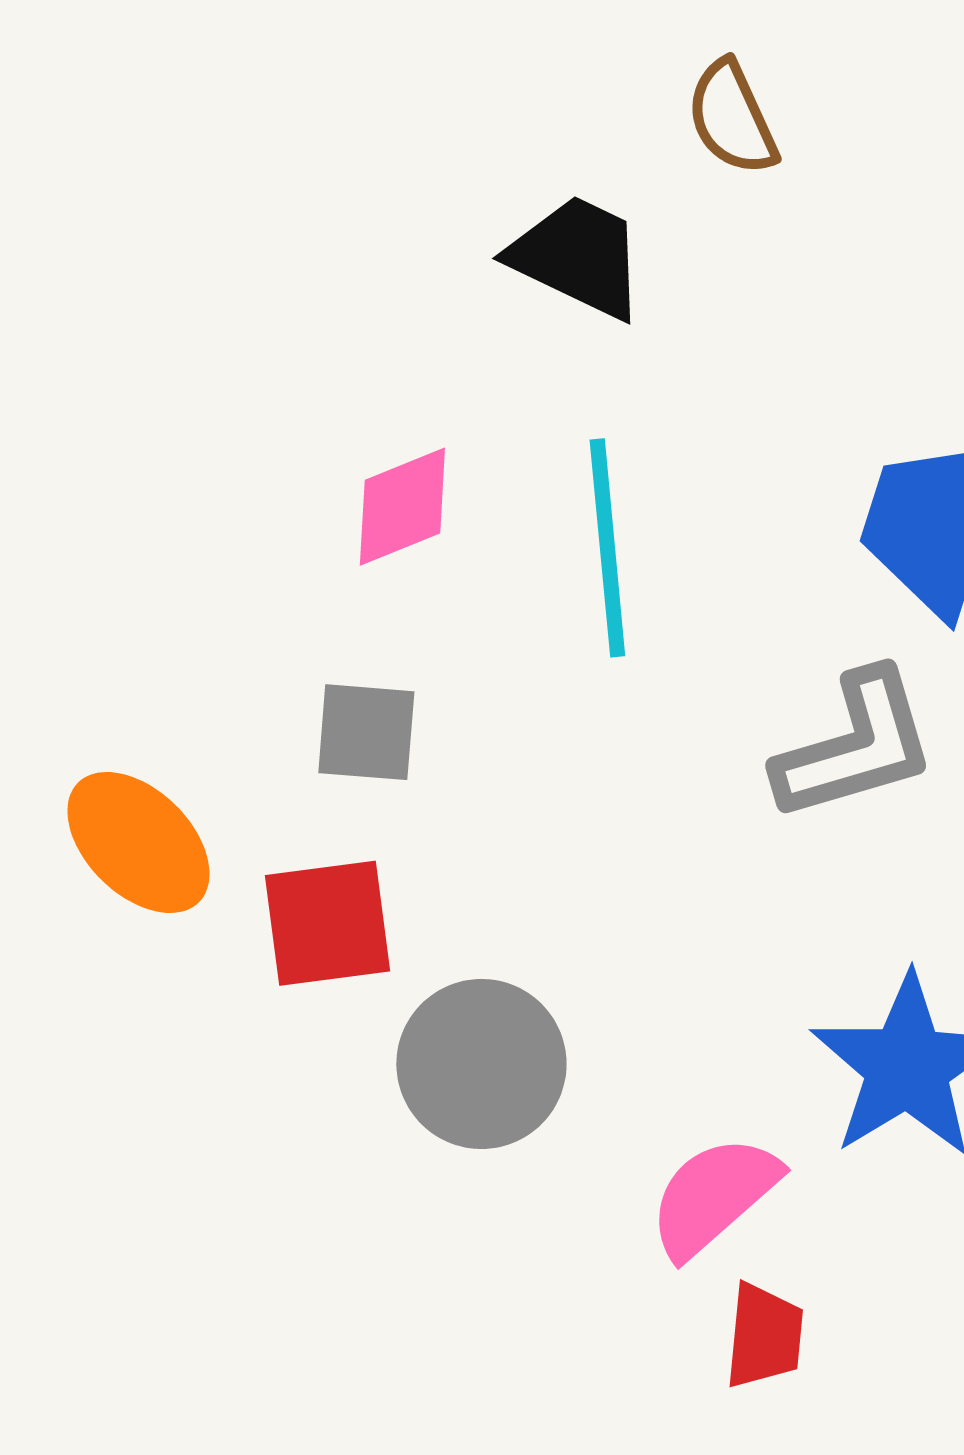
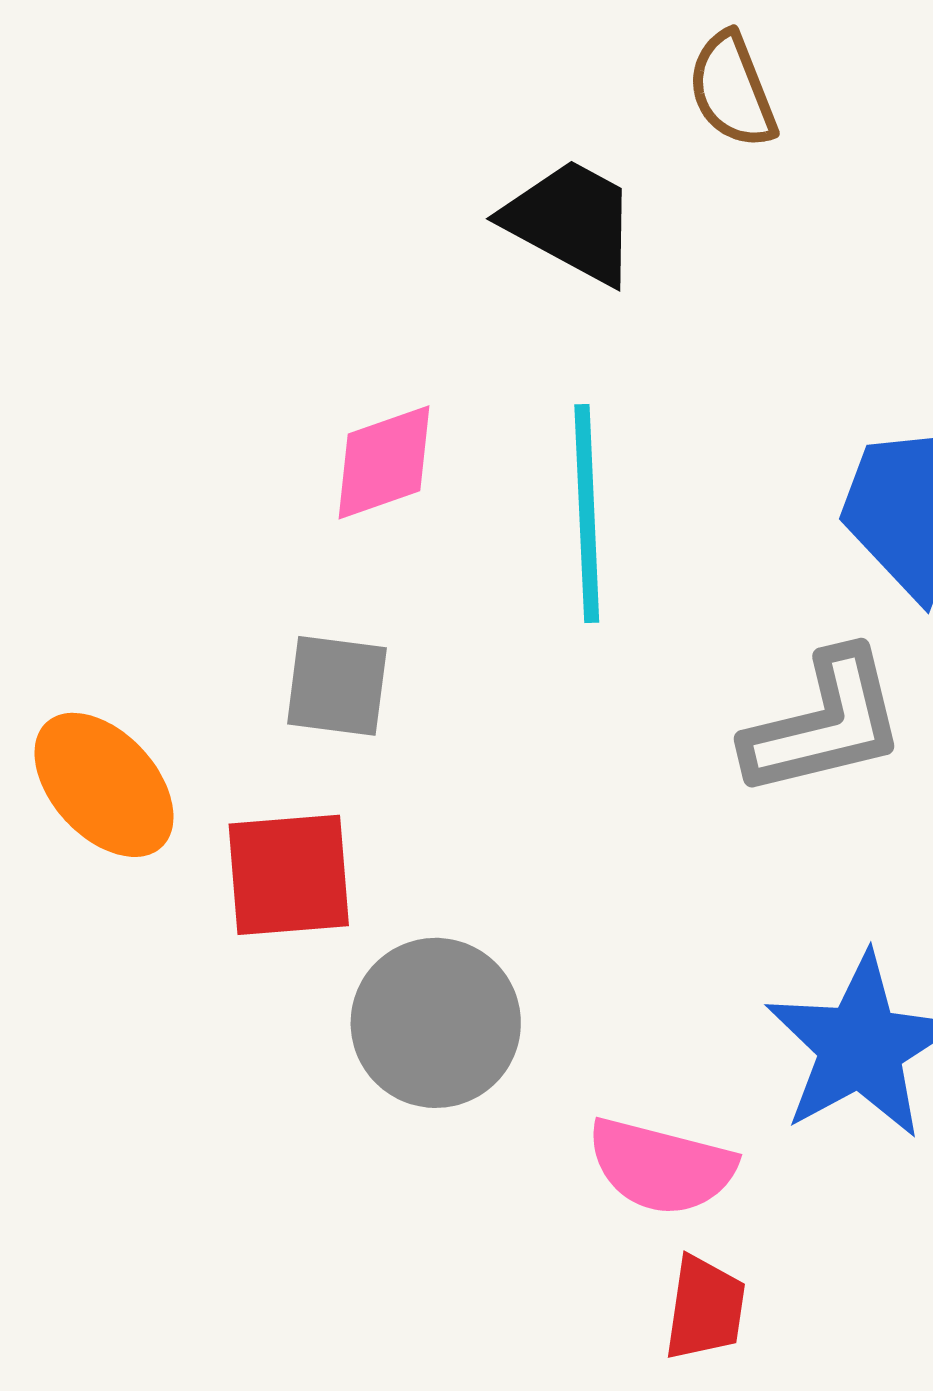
pink semicircle: (714, 1196) -> (661, 1166), turned -127

